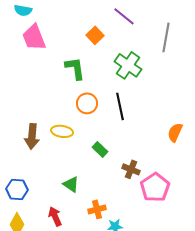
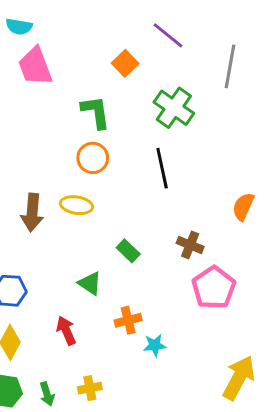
orange circle: (87, 103) -> (93, 158), moved
green rectangle: (100, 149) -> (128, 251), moved
brown cross: (131, 169) -> (190, 245), moved

